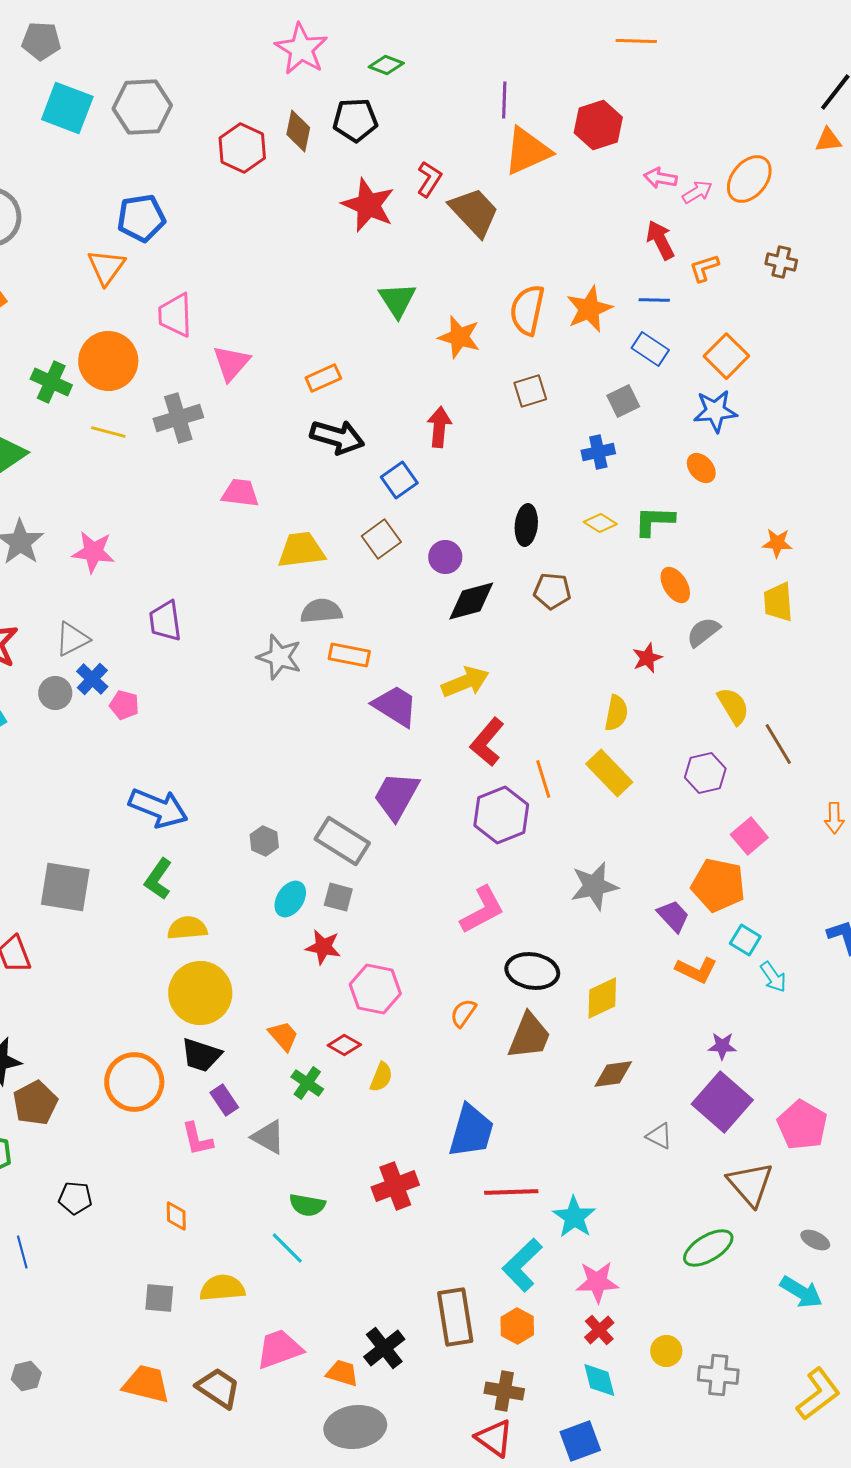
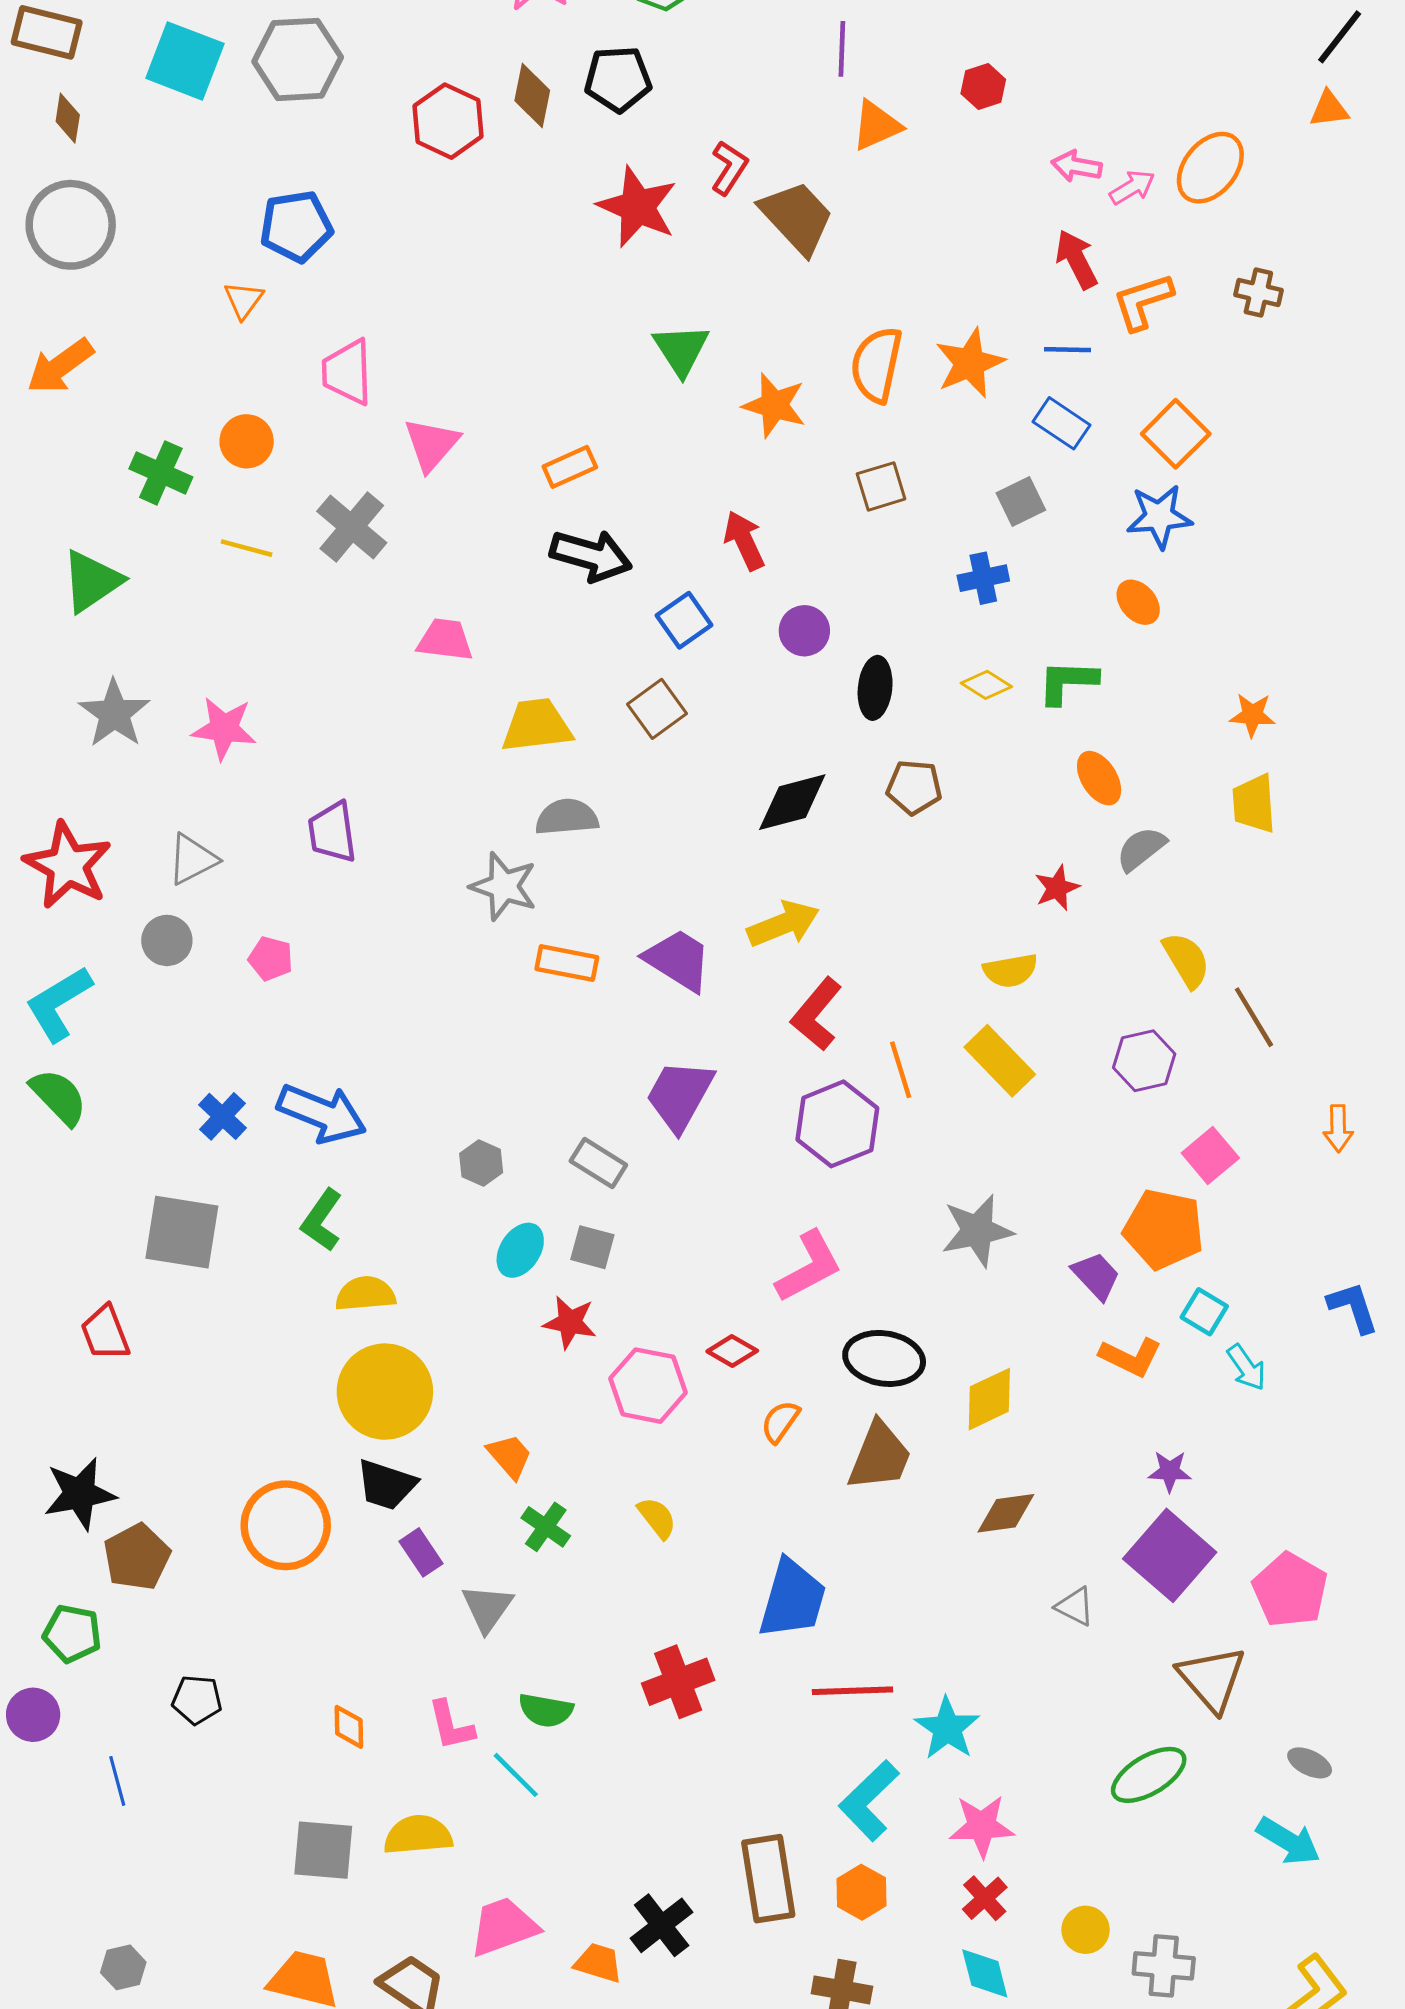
red hexagon: (598, 125) -> (983, 86), size x0.6
orange triangle: (527, 151) -> (877, 126), size x0.7
orange triangle: (106, 267) -> (244, 300), size x0.7
orange L-shape: (704, 268) -> (1143, 301), size x1.4
orange circle: (108, 361) -> (247, 441), size x0.6
gray cross: (178, 418) -> (352, 527), turned -33
red arrow: (439, 427) -> (744, 541), turned -30
purple circle: (445, 557) -> (804, 631), moved
orange rectangle: (349, 655) -> (567, 963), moved
blue cross: (92, 679) -> (223, 1116), moved
yellow semicircle: (616, 713) -> (1010, 971), turned 69
gray rectangle: (342, 841) -> (598, 1163), size x0.7
red diamond: (344, 1045) -> (732, 1351), moved
yellow semicircle: (381, 1077) -> (657, 1518), turned -60
gray triangle: (268, 1137) -> (487, 1608), turned 36
pink L-shape: (197, 1139) -> (451, 1725), moved
gray square: (159, 1298) -> (323, 1850), size x1.4

